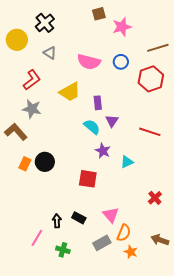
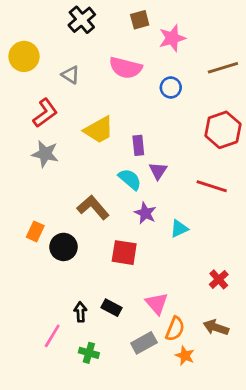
black cross: (45, 23) -> (82, 20), moved
pink semicircle: (89, 62) -> (126, 68), moved
red hexagon: (151, 79) -> (223, 130), moved
brown L-shape: (16, 132) -> (93, 207), moved
black circle: (45, 162) -> (64, 247), moved
brown arrow: (160, 240) -> (216, 327), moved

